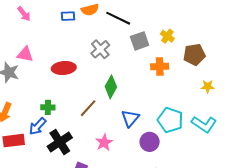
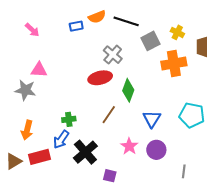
orange cross: (160, 67) -> (174, 63), size x1.4
red ellipse: (64, 68) -> (100, 78), moved
purple circle: (150, 142) -> (156, 150), moved

